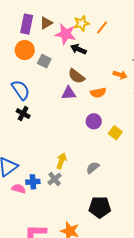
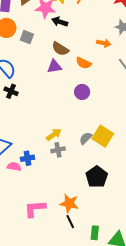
orange semicircle: (98, 93) -> (84, 63), turned 42
yellow square: (115, 133) -> (103, 136), moved, size x1.5
yellow arrow: (61, 161) -> (54, 135), turned 42
gray cross: (55, 179) -> (58, 150), moved, turned 32
black pentagon: (100, 207) -> (97, 177), turned -30

